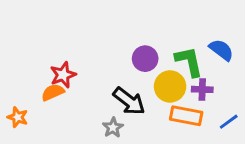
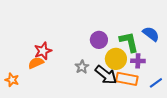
black arrow: (129, 101) -> (106, 75), moved
gray star: (113, 128) -> (82, 67), moved

